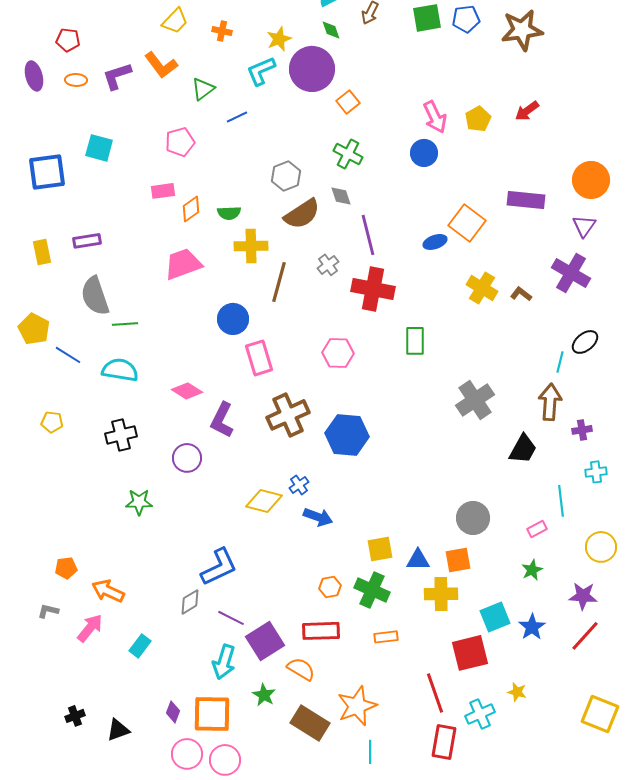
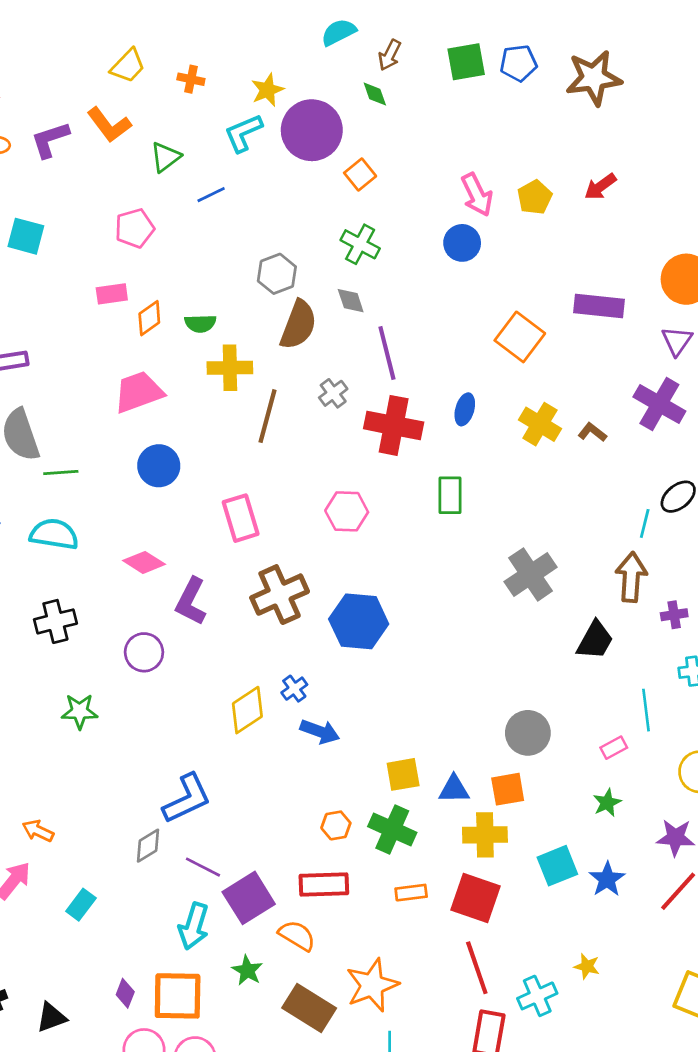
green diamond: (331, 30) -> (375, 94), moved
brown semicircle: (302, 214) -> (298, 325), turned -36
blue ellipse: (435, 242) -> (465, 409), moved, turned -55
blue circle: (233, 319) -> (159, 466), moved
yellow diamond: (264, 501) -> (247, 710), turned -48
orange arrow: (108, 591) -> (38, 831), size x0.7
red square: (470, 653) -> (476, 898), moved, turned 33

